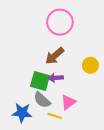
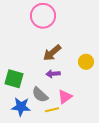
pink circle: (60, 22) -> (43, 16), moved
green square: (40, 81) -> (14, 79), moved
yellow line: (55, 116) -> (52, 110), turned -32

